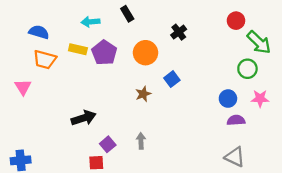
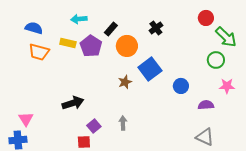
black rectangle: (127, 14) -> (111, 29), moved, turned 72
blue square: (172, 79) -> (150, 69), size x1.6
pink triangle: (23, 87) -> (26, 119), moved
blue circle: (228, 99) -> (181, 86), moved

